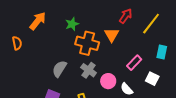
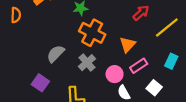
orange triangle: (112, 35) -> (128, 45), moved
pink circle: (108, 81) -> (115, 74), moved

